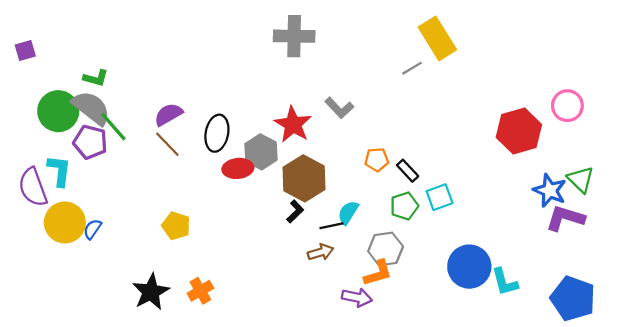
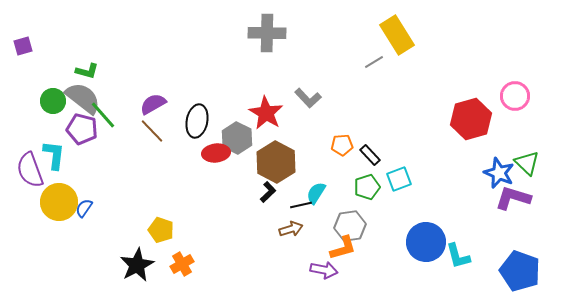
green circle: (58, 111) -> (53, 101), size x0.7
yellow pentagon: (176, 226) -> (161, 230), moved

